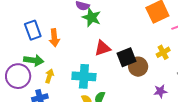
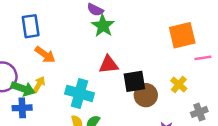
orange arrow: (54, 38) -> (45, 55), moved, turned -60
yellow cross: (163, 52) -> (179, 85), turned -32
green arrow: (34, 60) -> (23, 89), moved

